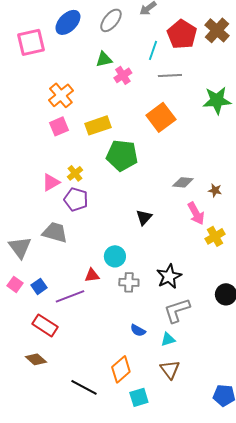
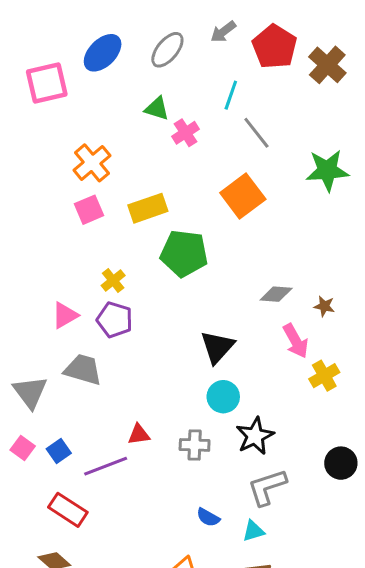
red pentagon: (182, 34) -> (275, 47), moved
green triangle: (104, 59) -> (157, 109), turned 30
gray line: (170, 75) -> (256, 133), turned 55
pink triangle: (51, 182) -> (65, 315), moved
black triangle: (144, 217) -> (217, 347), size x1.4
cyan circle: (115, 256) -> (223, 397), moved

